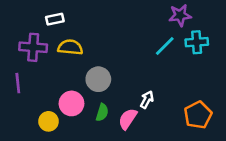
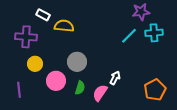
white rectangle: (55, 19) -> (43, 15), turned 40
yellow semicircle: (70, 47) -> (64, 26), moved
purple line: (18, 83) -> (19, 90), moved
yellow circle: (48, 121) -> (35, 64), moved

